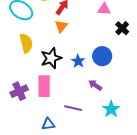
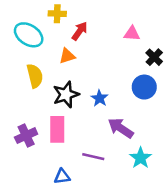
orange triangle: (61, 26) -> (67, 56), moved, turned 32
blue circle: (102, 56) -> (144, 87), moved
purple arrow: (95, 85) -> (121, 128), size x1.5

